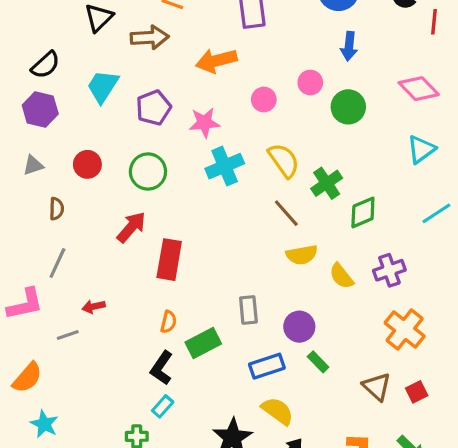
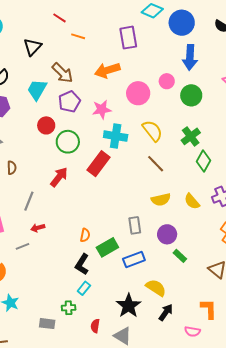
brown arrow: (150, 37) -> (62, 73), moved, turned 50
blue arrow: (349, 46) -> (190, 57), size x1.4
pink circle: (264, 99) -> (138, 93), size x1.5
red circle: (87, 164) -> (46, 125), moved
cyan cross: (225, 166) -> (116, 136), turned 35
green cross: (327, 183) -> (191, 136), moved
green diamond: (363, 212) -> (204, 161), turned -35
yellow semicircle: (302, 255) -> (161, 200), moved
red rectangle: (169, 260) -> (99, 164), moved, turned 30
gray line: (57, 263) -> (29, 201), moved
blue rectangle: (267, 366) -> (134, 259), moved

